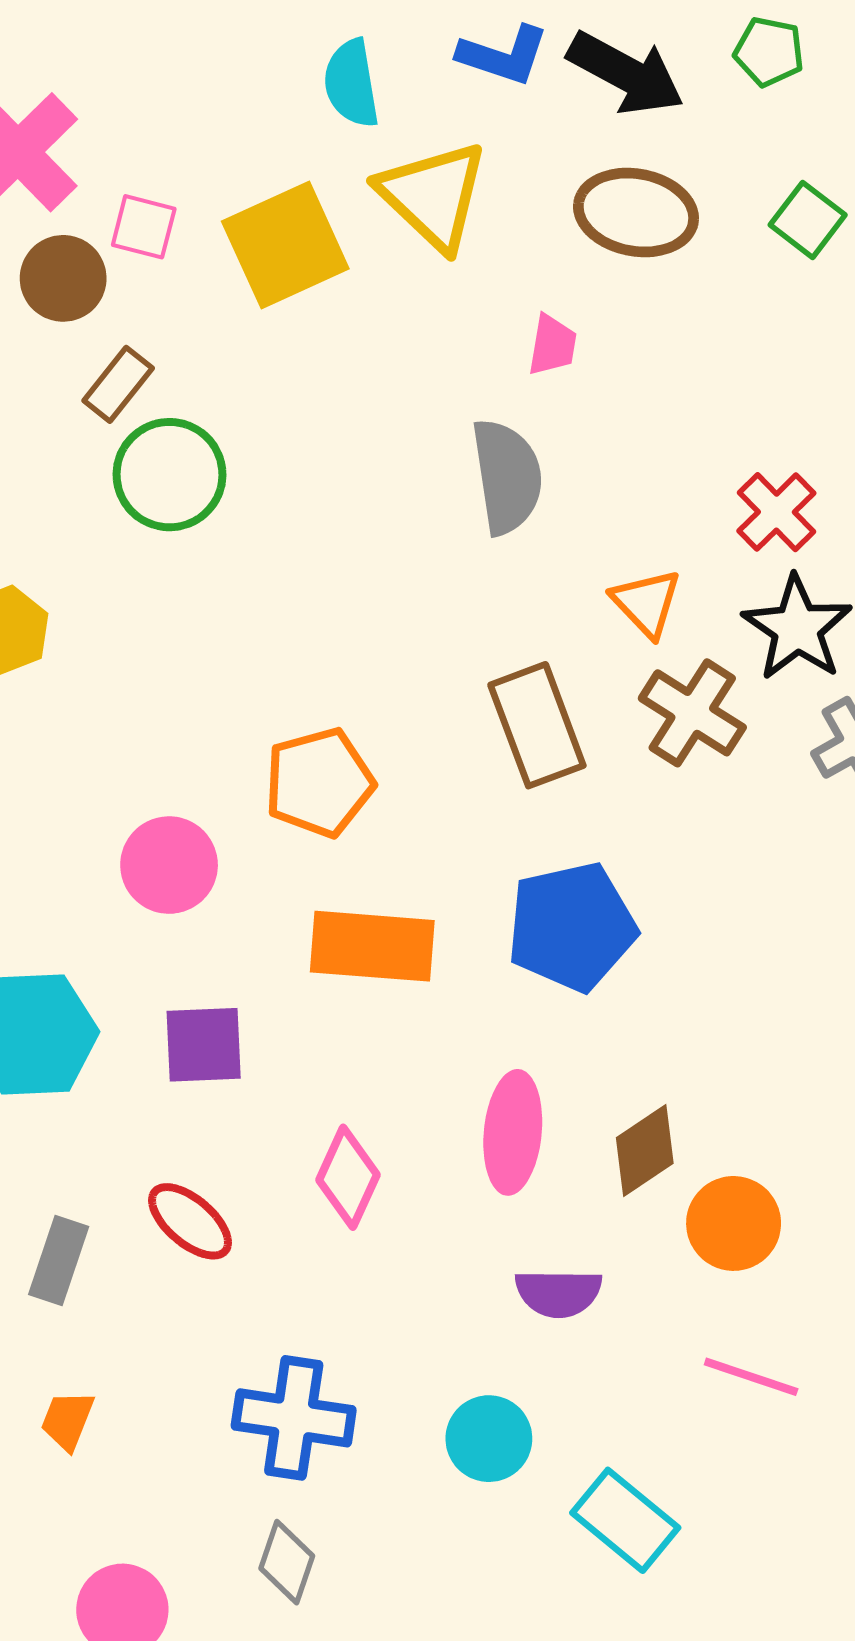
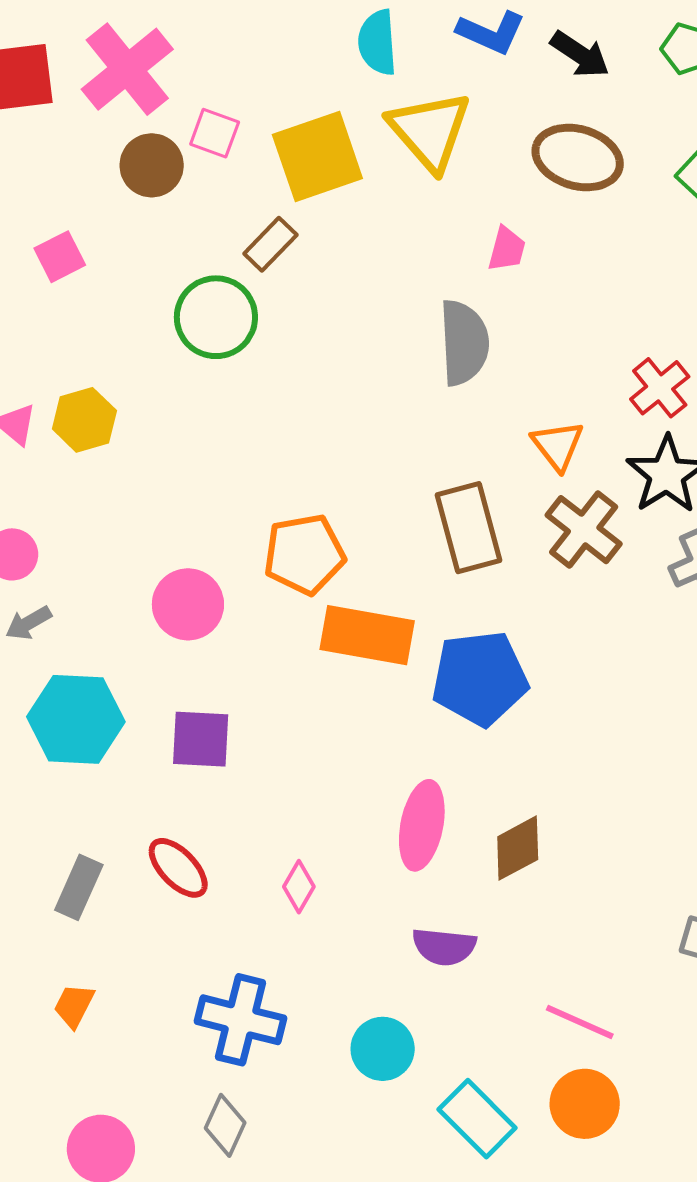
black arrow: (626, 73) -> (580, 54), size x0.7
brown rectangle: (118, 384) -> (270, 244), moved
orange rectangle: (372, 946) -> (367, 635), moved
pink diamond: (348, 1177) -> (299, 887), moved, size x0.7
orange circle: (734, 1223) -> (585, 1104), moved

